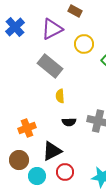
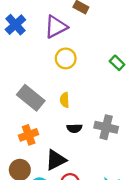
yellow circle: (84, 44) -> (66, 58), moved
gray rectangle: (50, 66) -> (31, 98), moved

